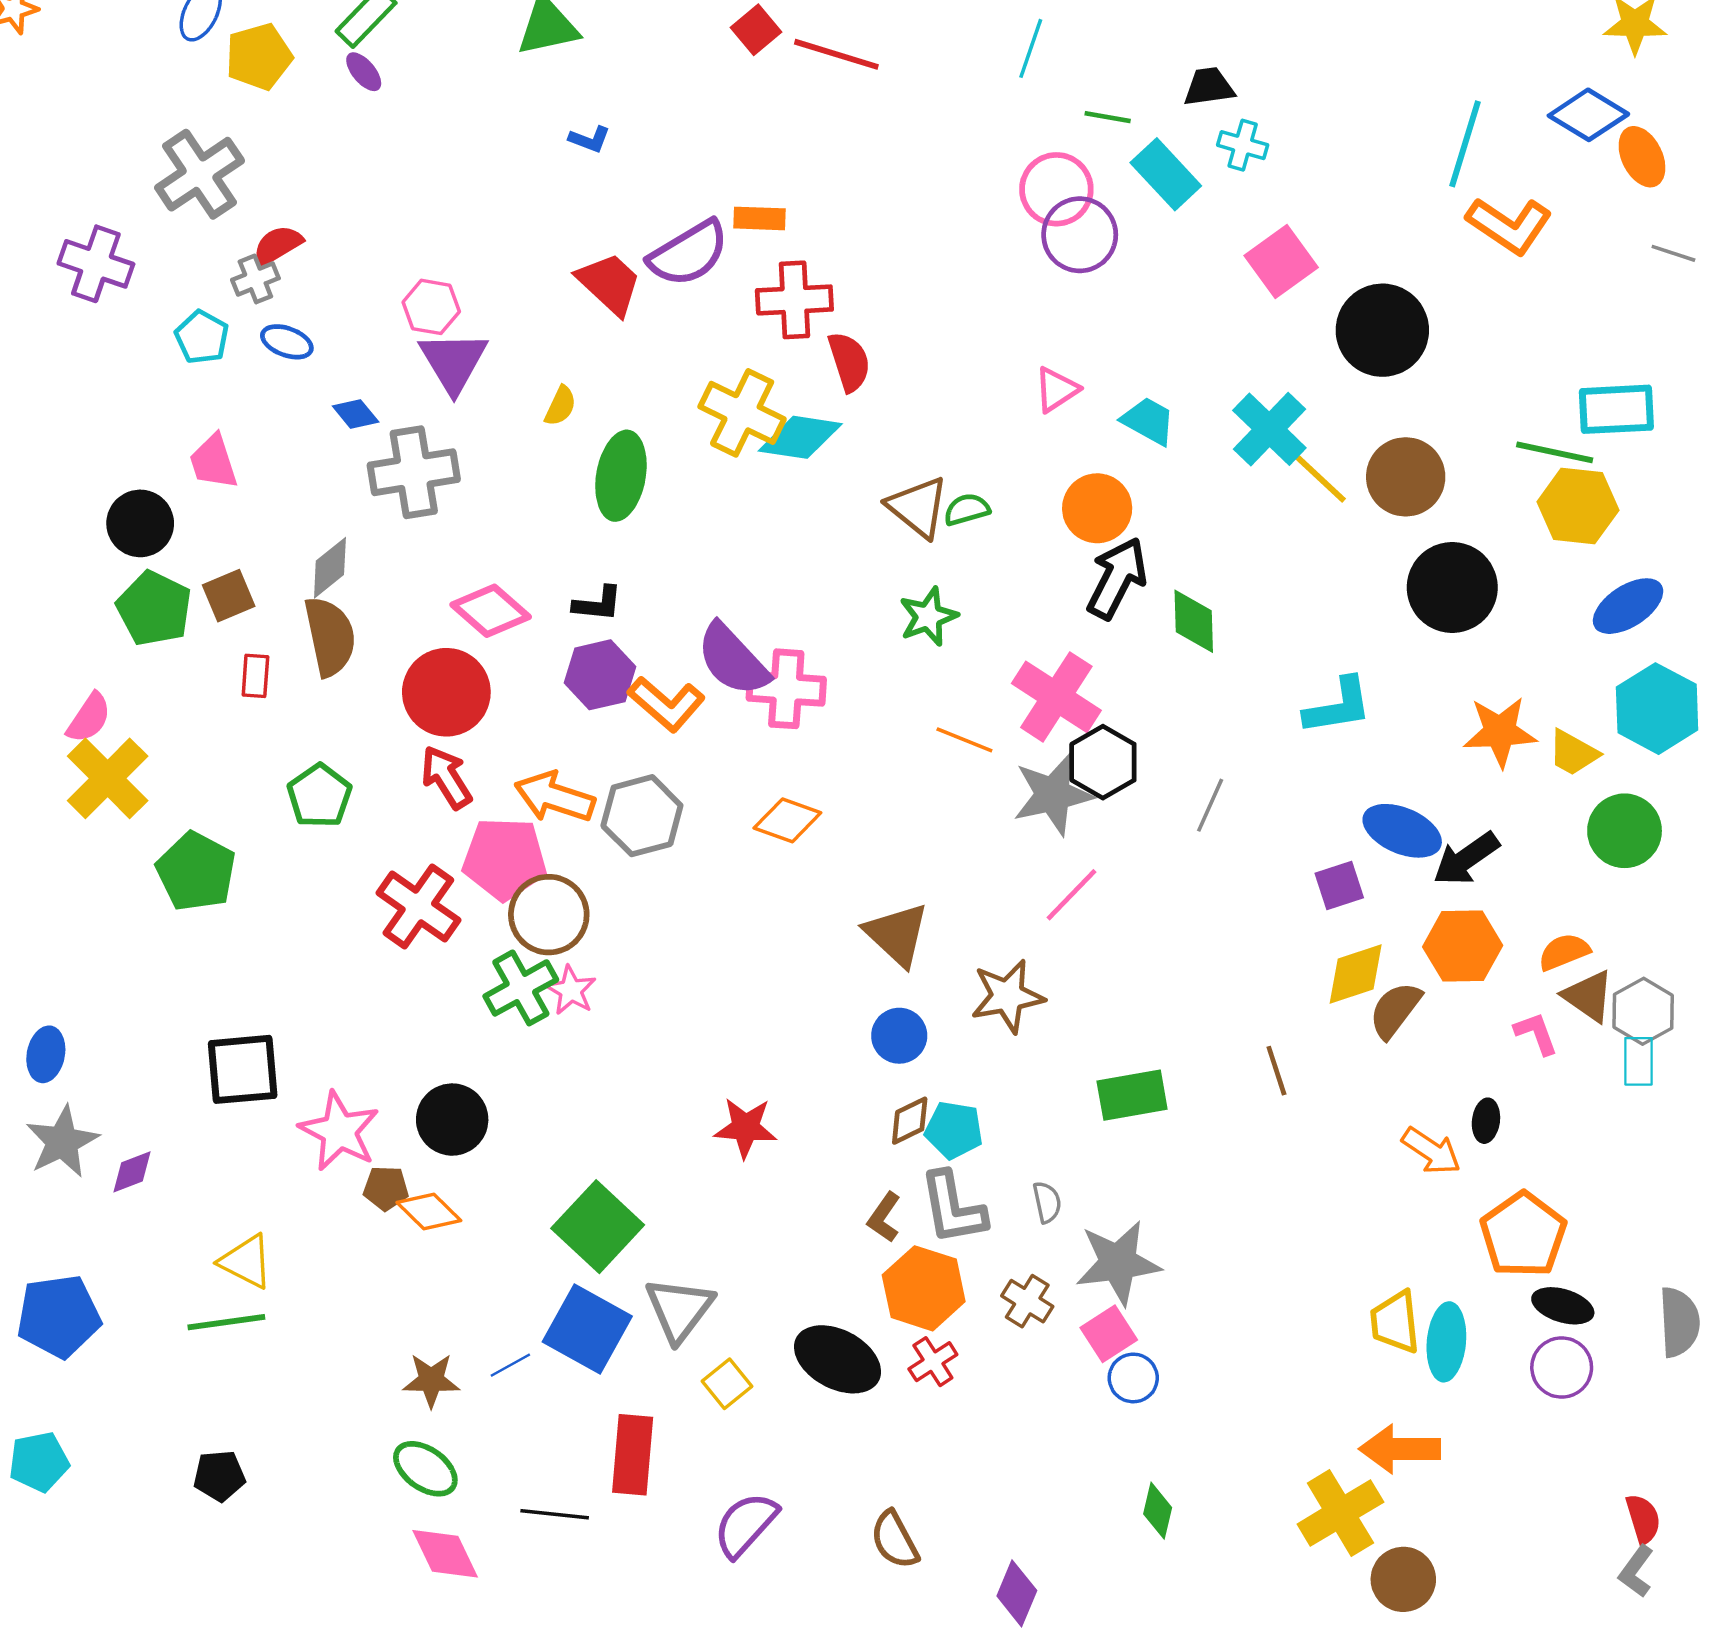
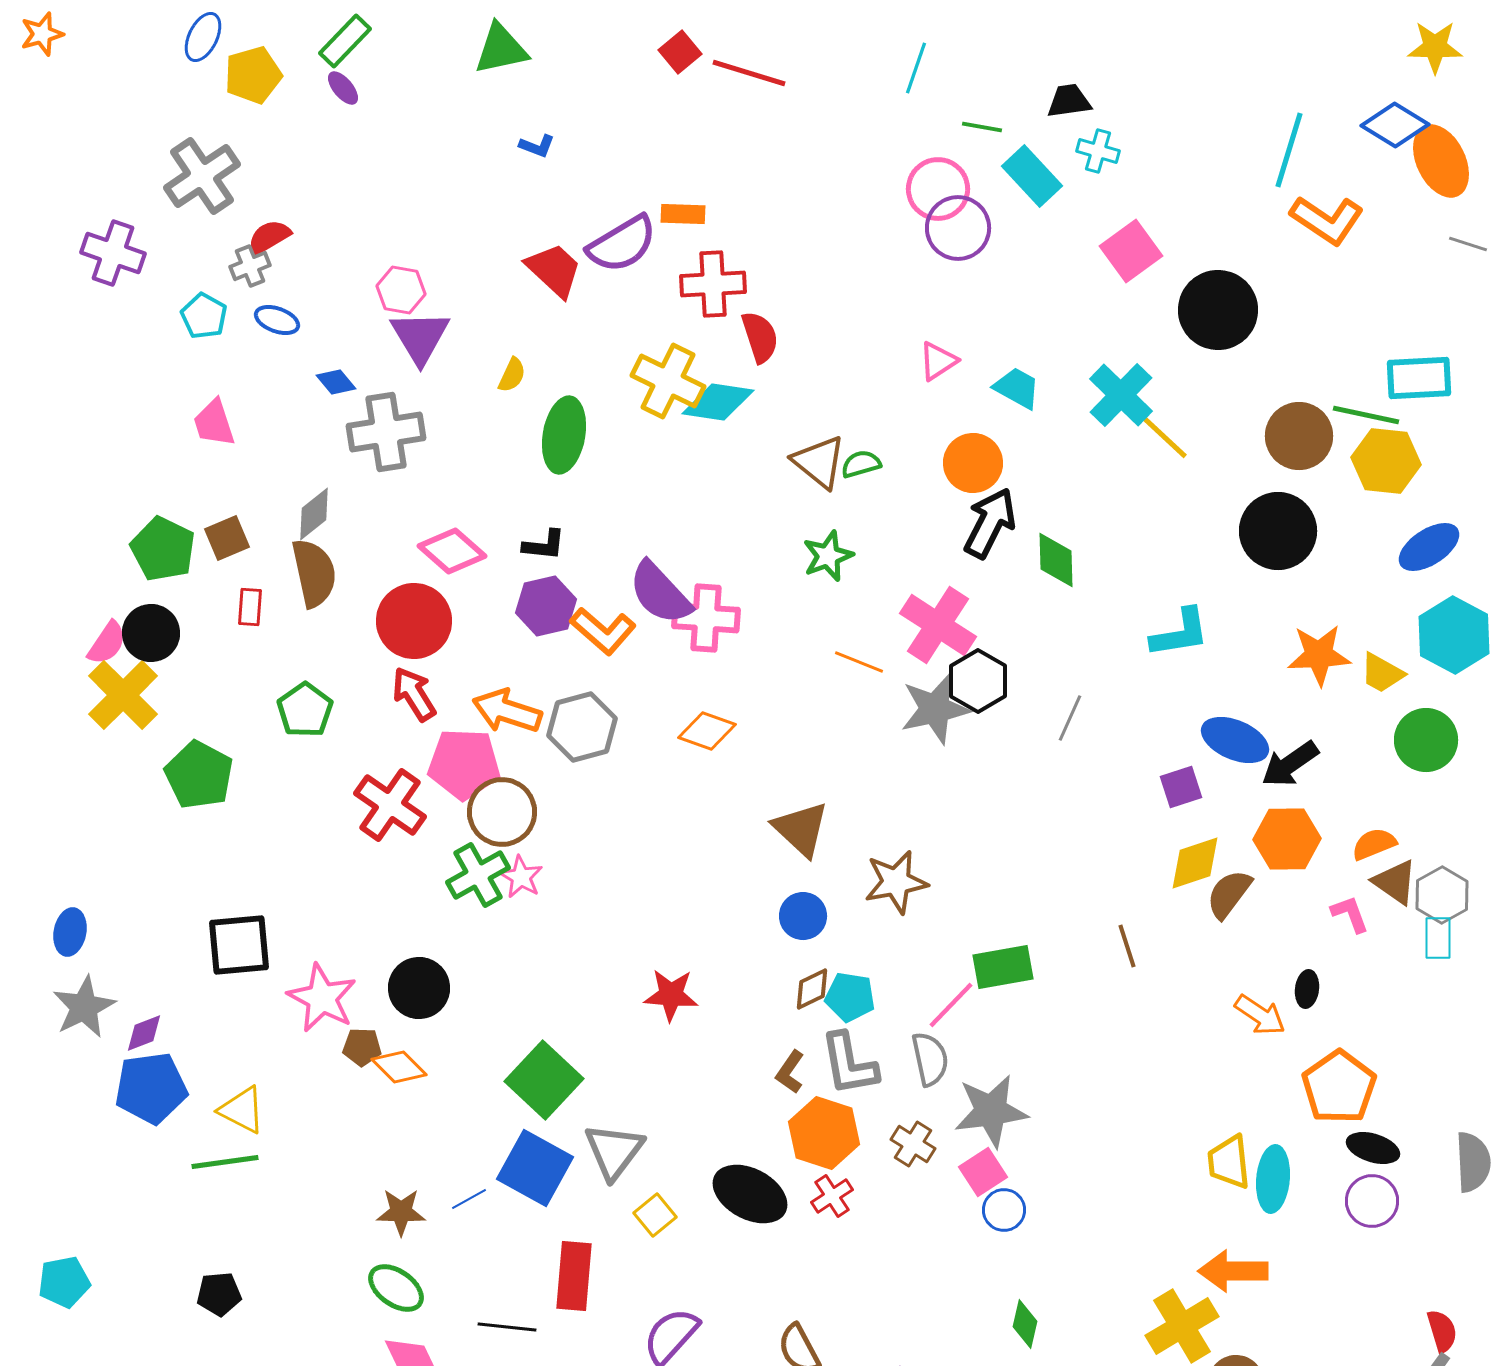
orange ellipse: (1642, 157) -> (1441, 161), size x1.4
brown circle: (1406, 477) -> (1299, 436), moved
black circle: (140, 523) -> (151, 633), moved
pink line: (1072, 895) -> (951, 1005), moved
gray semicircle: (1047, 1202) -> (930, 1059), size x1.5
blue pentagon: (59, 1316) -> (151, 1088), moved

